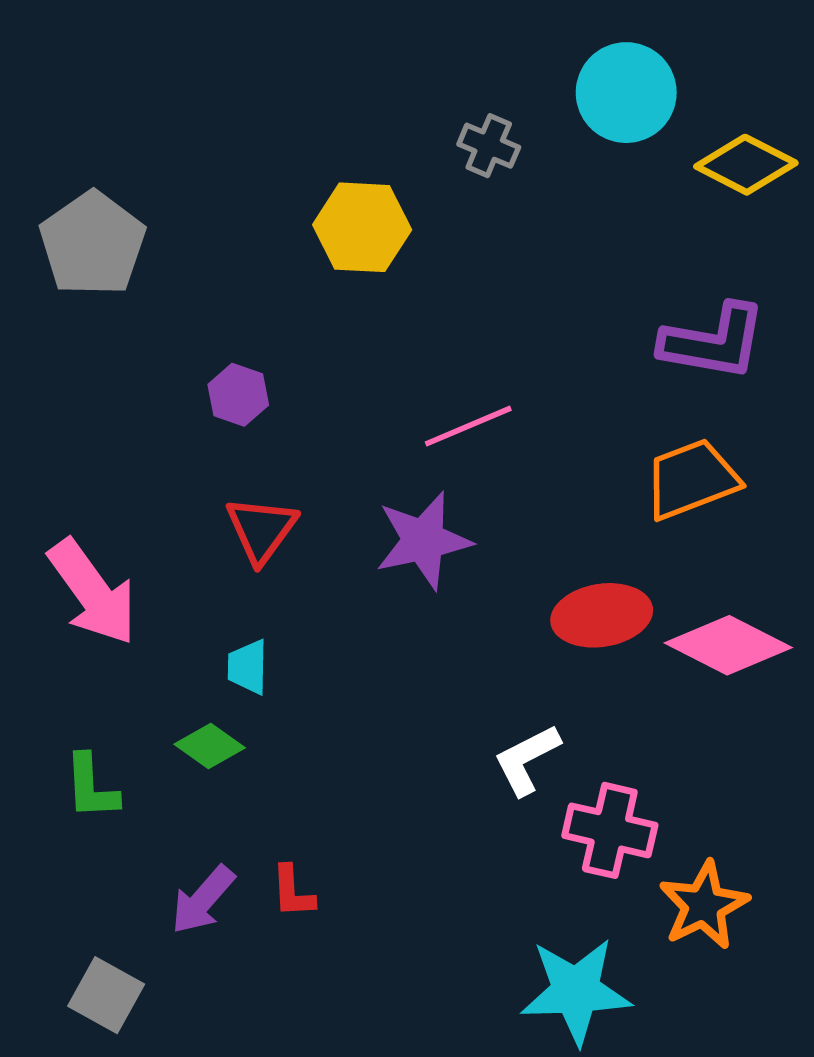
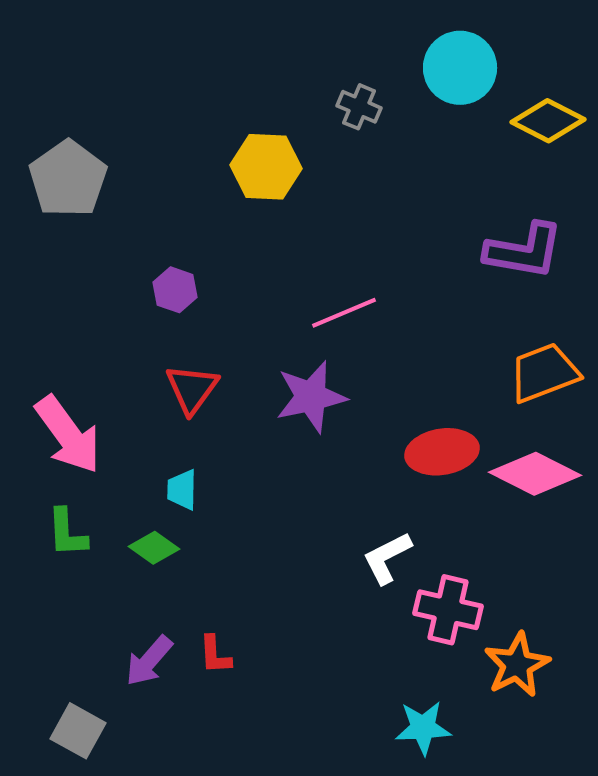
orange trapezoid: (692, 479) -> (544, 373), moved
green L-shape: (91, 787) -> (67, 533), moved
cyan star: (576, 991) -> (423, 728), size x0.7

